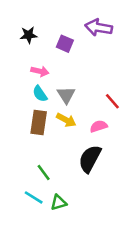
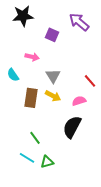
purple arrow: (99, 27) -> (79, 22), turned 30
black star: (29, 35) -> (23, 16), moved, size x1.5
cyan semicircle: (40, 94) -> (13, 75), moved

